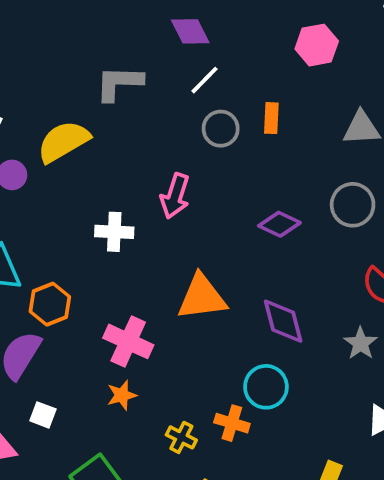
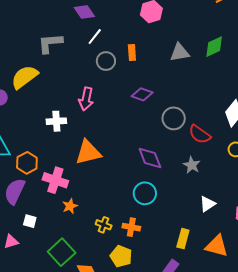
gray circle: (353, 205) -> (174, 118), moved
purple diamond: (279, 224) -> (142, 94), moved
orange triangle: (202, 297) -> (88, 152), moved
pink cross: (128, 341) -> (55, 180), moved
orange cross: (232, 423) -> (131, 227), moved

